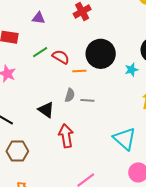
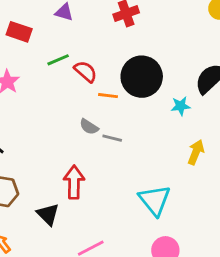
gray semicircle: (70, 95) -> (89, 127), turned 96
black triangle: (46, 110) -> (48, 214), moved

